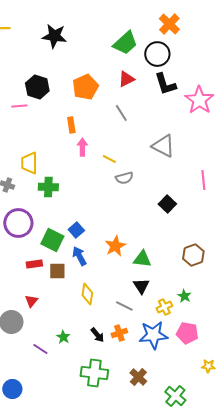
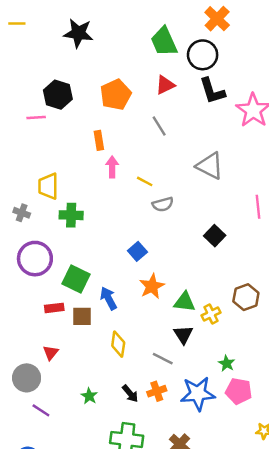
green trapezoid: (125, 43) -> (164, 42), turned 108
blue square: (76, 230) -> (137, 251), moved
green star: (184, 296) -> (227, 363), moved
yellow cross: (164, 307) -> (211, 314), moved
purple line: (40, 349) -> (41, 410), moved

